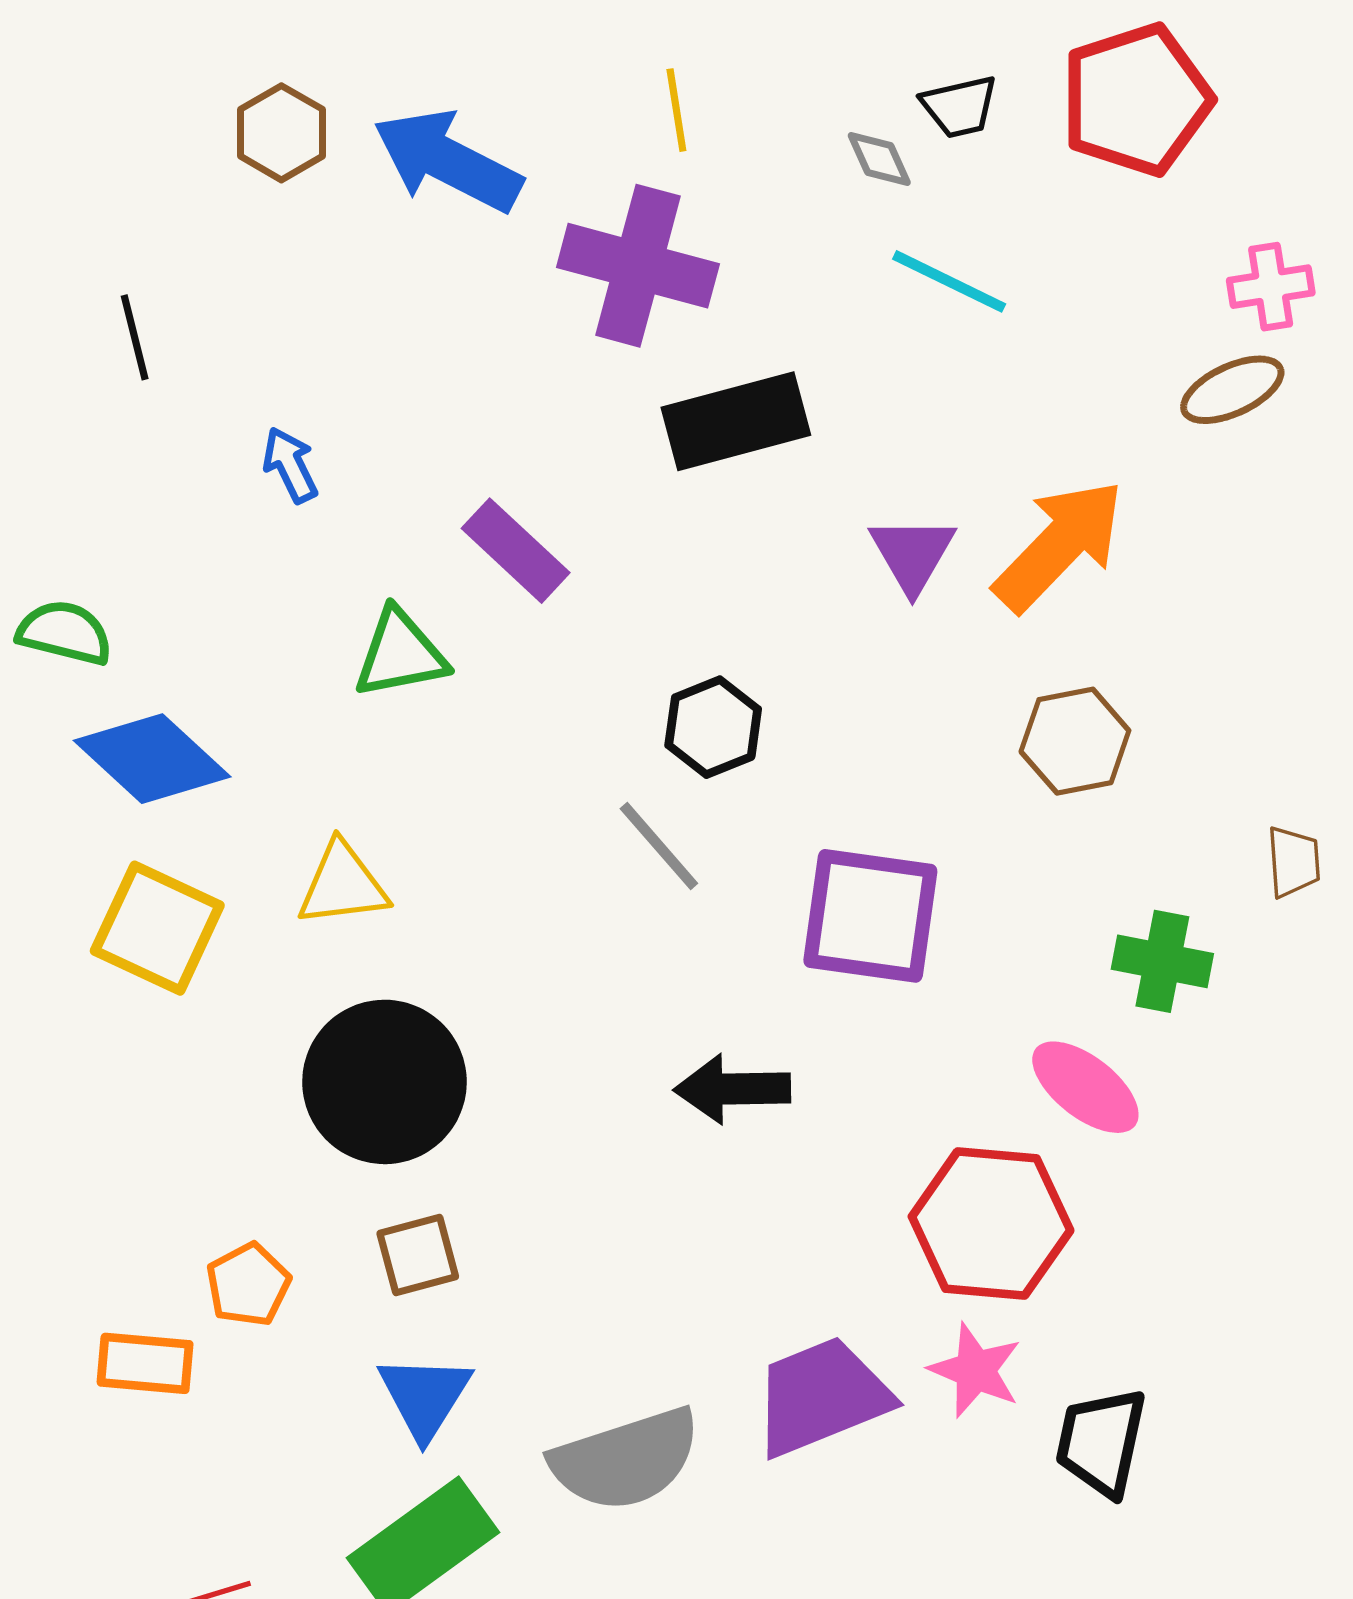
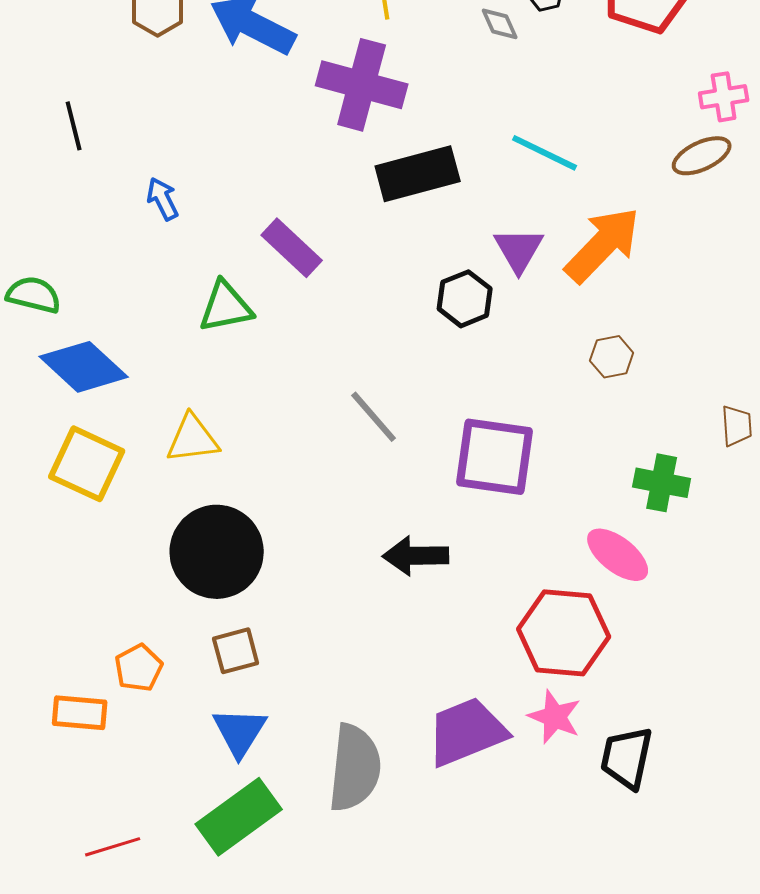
cyan line: (949, 281) -> (545, 153), moved
black hexagon: (713, 727) -> (465, 299), moved
brown hexagon: (1075, 741) -> (612, 357), size x0.7
gray semicircle: (626, 1459) -> (355, 768), turned -66

